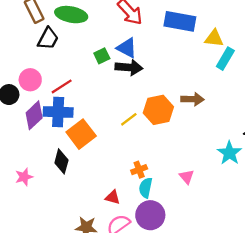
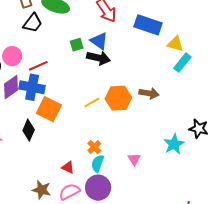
orange square: (81, 134) -> (49, 109), turned -35
orange cross: (139, 170) -> (94, 147), turned -32

